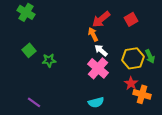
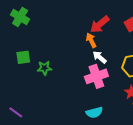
green square: (29, 50) -> (23, 57), turned 32
pink cross: (98, 68) -> (96, 76), turned 30
purple line: (34, 102) -> (16, 112), moved

